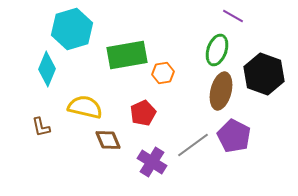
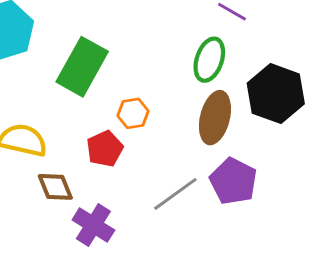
green rectangle: (127, 55) -> (82, 67), turned -51
orange hexagon: (163, 73) -> (133, 113), moved
purple cross: (152, 162) -> (93, 225), moved

